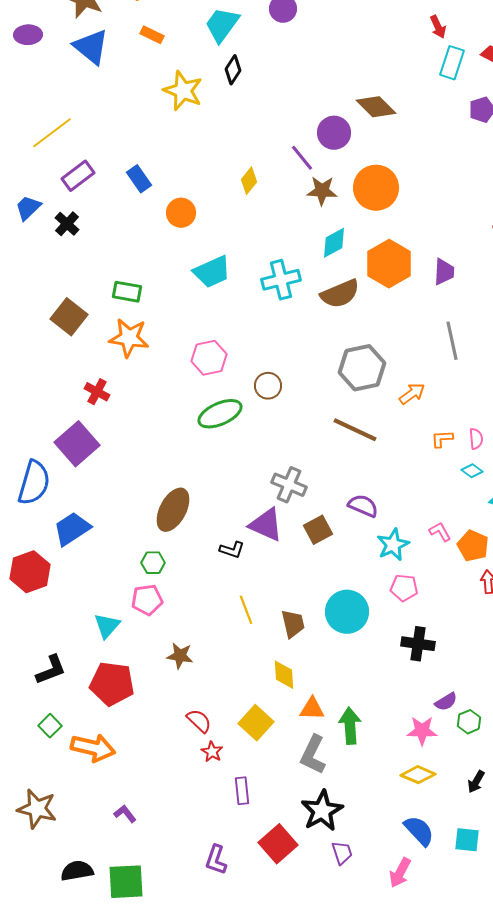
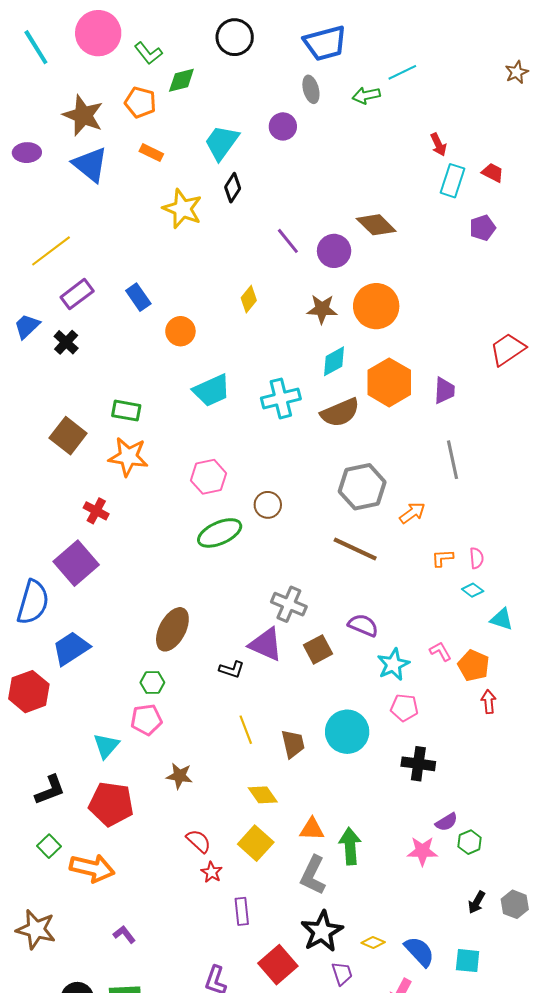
purple line: (302, 158) -> (288, 241), moved
yellow diamond: (284, 675) -> (263, 795), moved, turned -32
yellow diamond: (418, 775) -> (373, 942), moved, size x0.7

